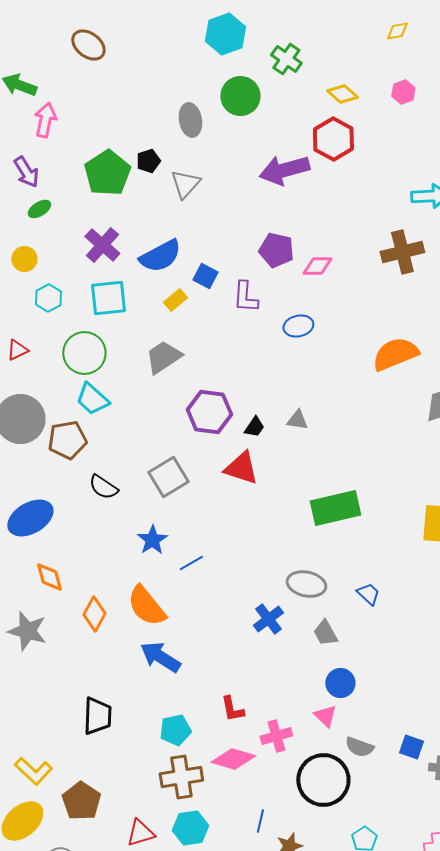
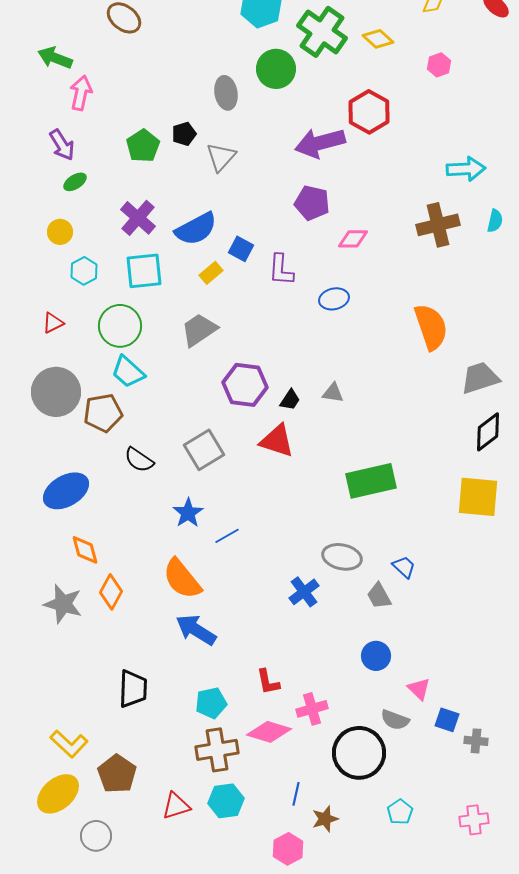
green cross: (286, 59) -> (322, 32), size x1.6
yellow diamond: (342, 94) -> (378, 39), moved
green pentagon: (107, 173) -> (143, 146), size x0.7
purple pentagon: (276, 250) -> (312, 203), moved
orange semicircle: (395, 354) -> (431, 327), turned 93
orange diamond: (94, 614) -> (111, 592), moved
gray trapezoid: (325, 633) -> (379, 596), moved
pink triangle: (325, 716) -> (419, 689), moved

